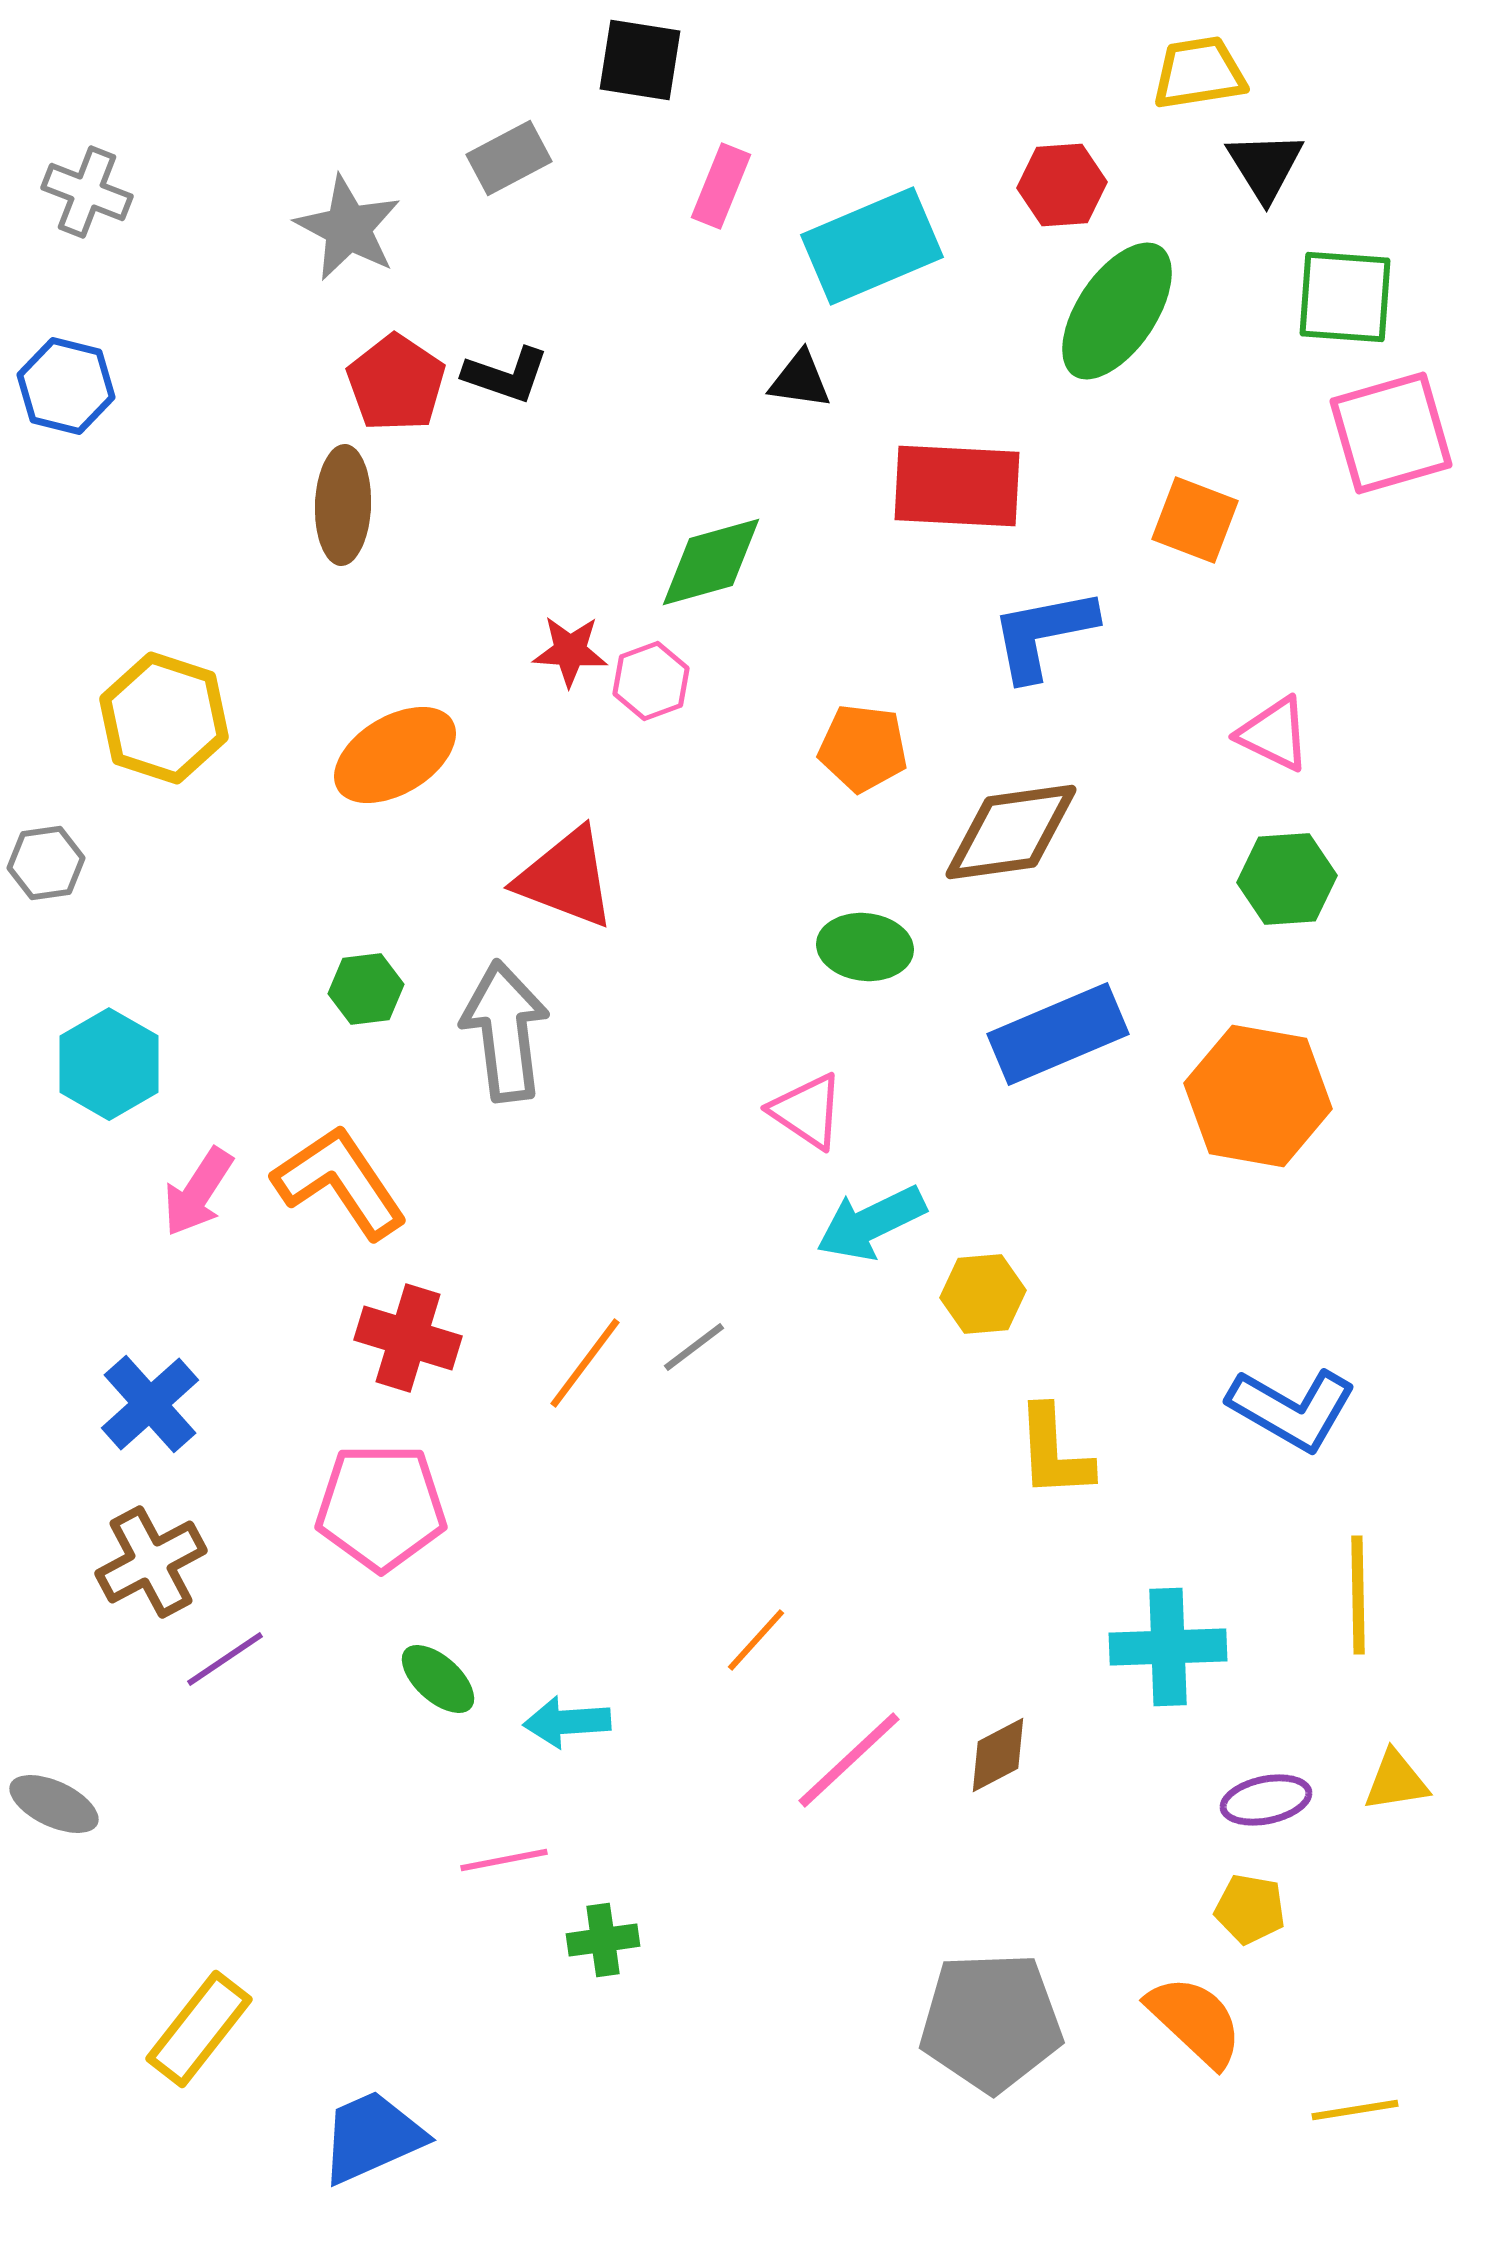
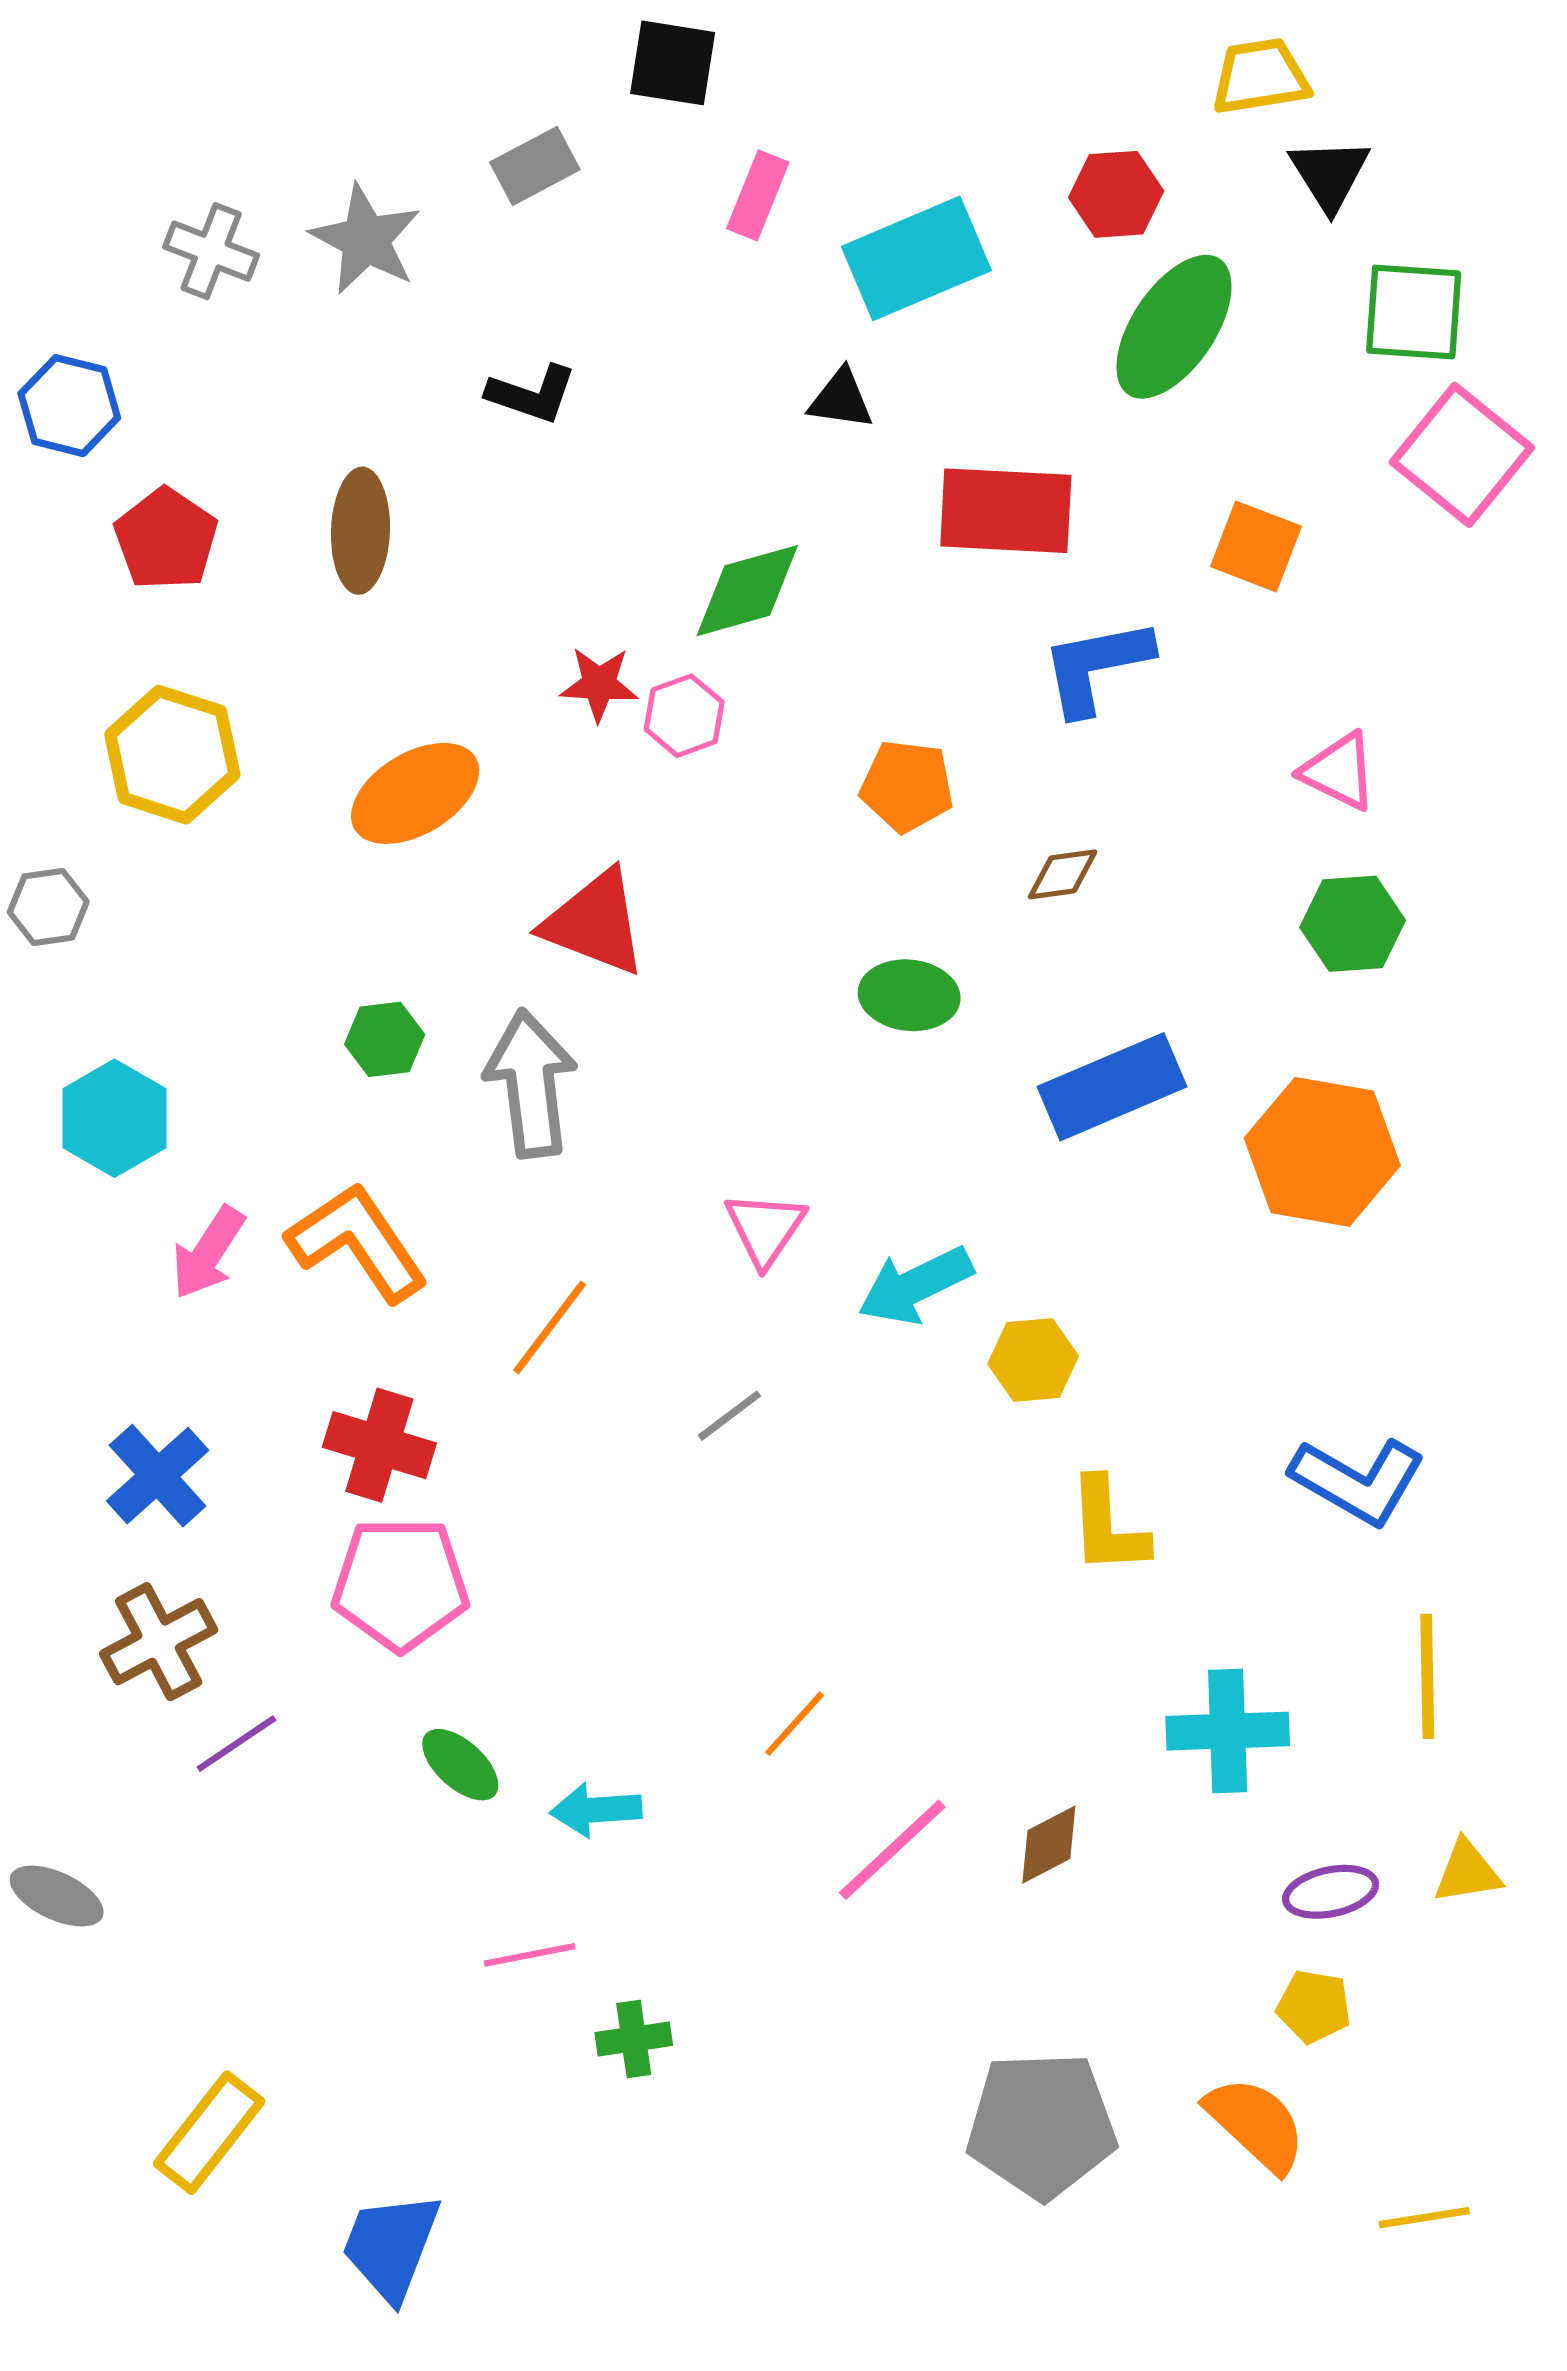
gray cross: (87, 192) -> (211, 251), moved
red pentagon: (396, 383) -> (166, 539), moved
pink square: (1391, 433) -> (1462, 455), turned -35
brown diamond: (1011, 832) -> (1063, 874), size x0.5
pink triangle: (807, 1111) -> (765, 1229), moved, turned 30
red cross: (408, 1338) -> (379, 1445), moved
orange line: (585, 1363) -> (550, 1327), moved
blue trapezoid: (372, 2137) -> (391, 2246), turned -45

